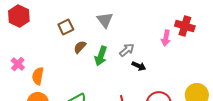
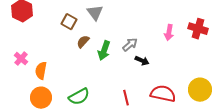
gray triangle: (105, 20) -> (95, 13), moved
red cross: (185, 26) -> (198, 29), moved
brown square: (66, 27) -> (69, 22), turned -35

